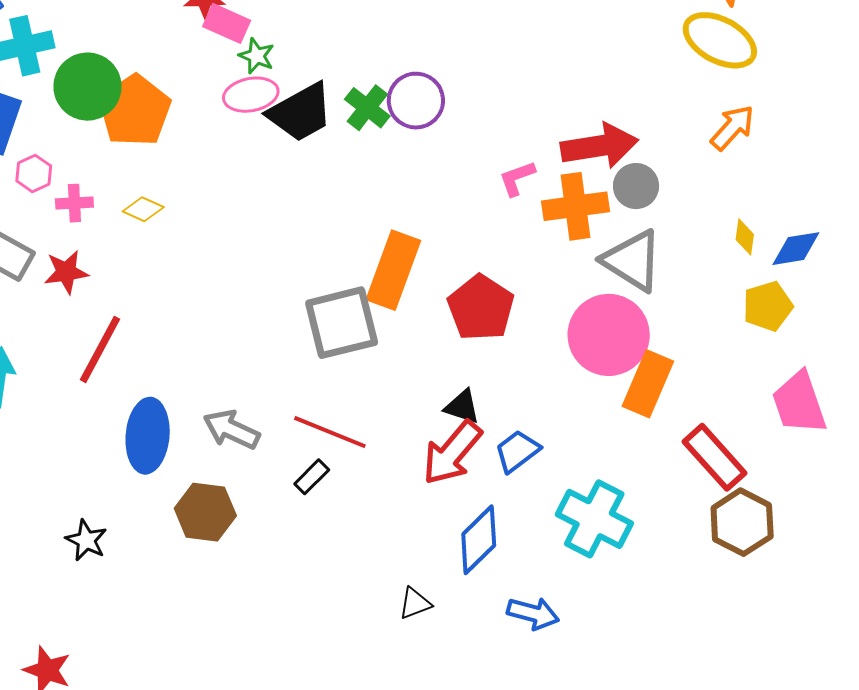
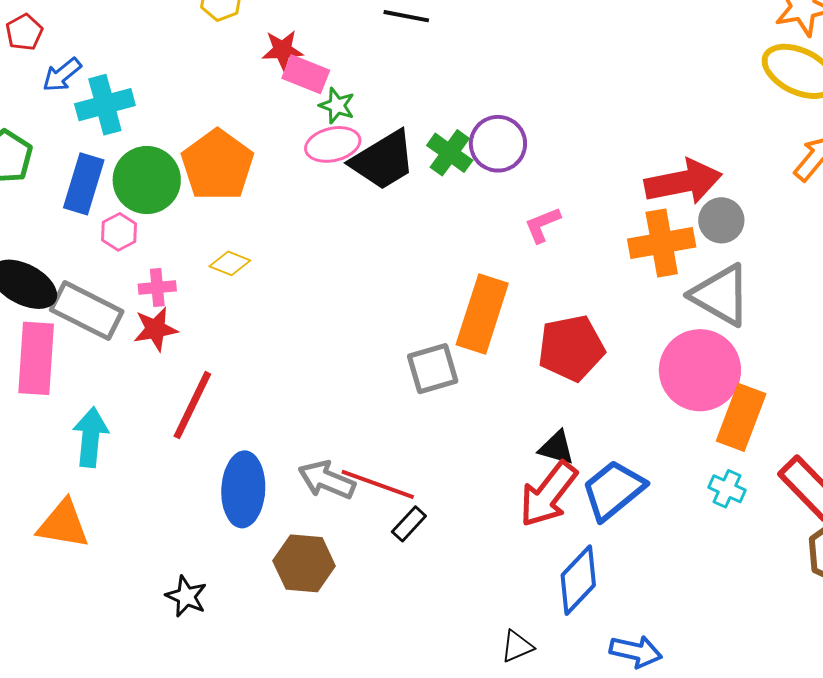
green circle: (88, 87) -> (147, 180), moved
pink L-shape: (517, 178) -> (542, 225), moved
pink cross: (74, 203) -> (157, 288), moved
red pentagon: (481, 308) -> (571, 348), turned 30
gray square: (342, 323) -> (433, 369), size x0.7
red line: (330, 432) -> (378, 484), moved
blue trapezoid: (517, 451) -> (613, 490), size x1.4
cyan cross: (594, 519) -> (727, 489), moved, size x0.5

